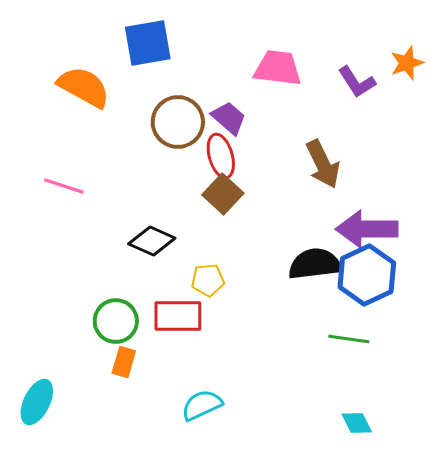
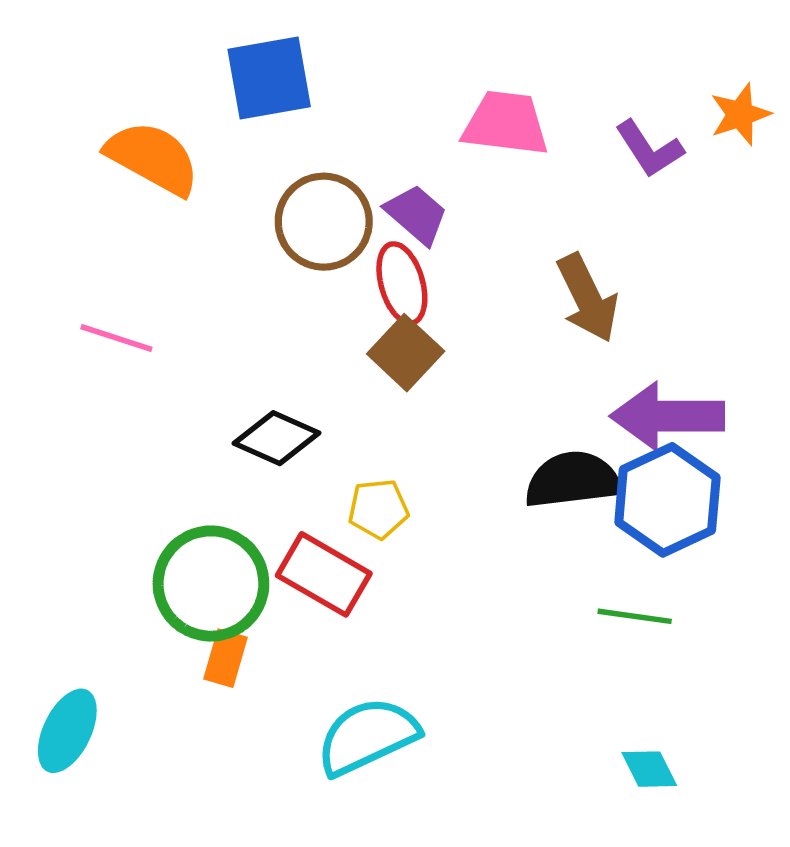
red rectangle: (178, 316) -> (324, 574), turned 30
green circle: (116, 321) -> (211, 584), size x1.4
cyan semicircle: (202, 405) -> (367, 736), size x1.4

